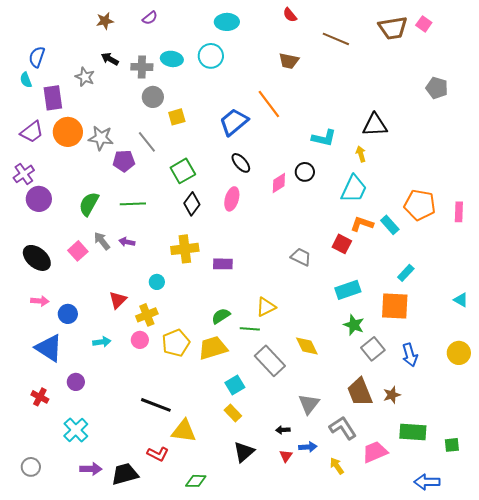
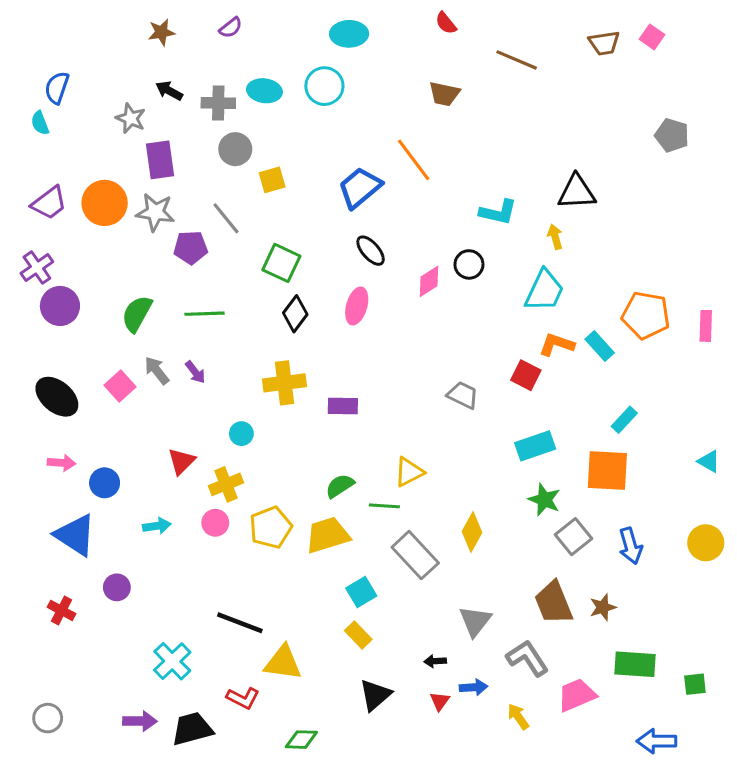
brown trapezoid: (393, 28) -> (604, 43), size x0.7
purple rectangle: (53, 98) -> (160, 160), moved
green square: (183, 171) -> (281, 263), turned -35
purple arrow: (127, 242) -> (195, 372), turned -140
yellow diamond: (307, 346) -> (472, 532), turned 55
cyan cross: (76, 430) -> (172, 661), moved

